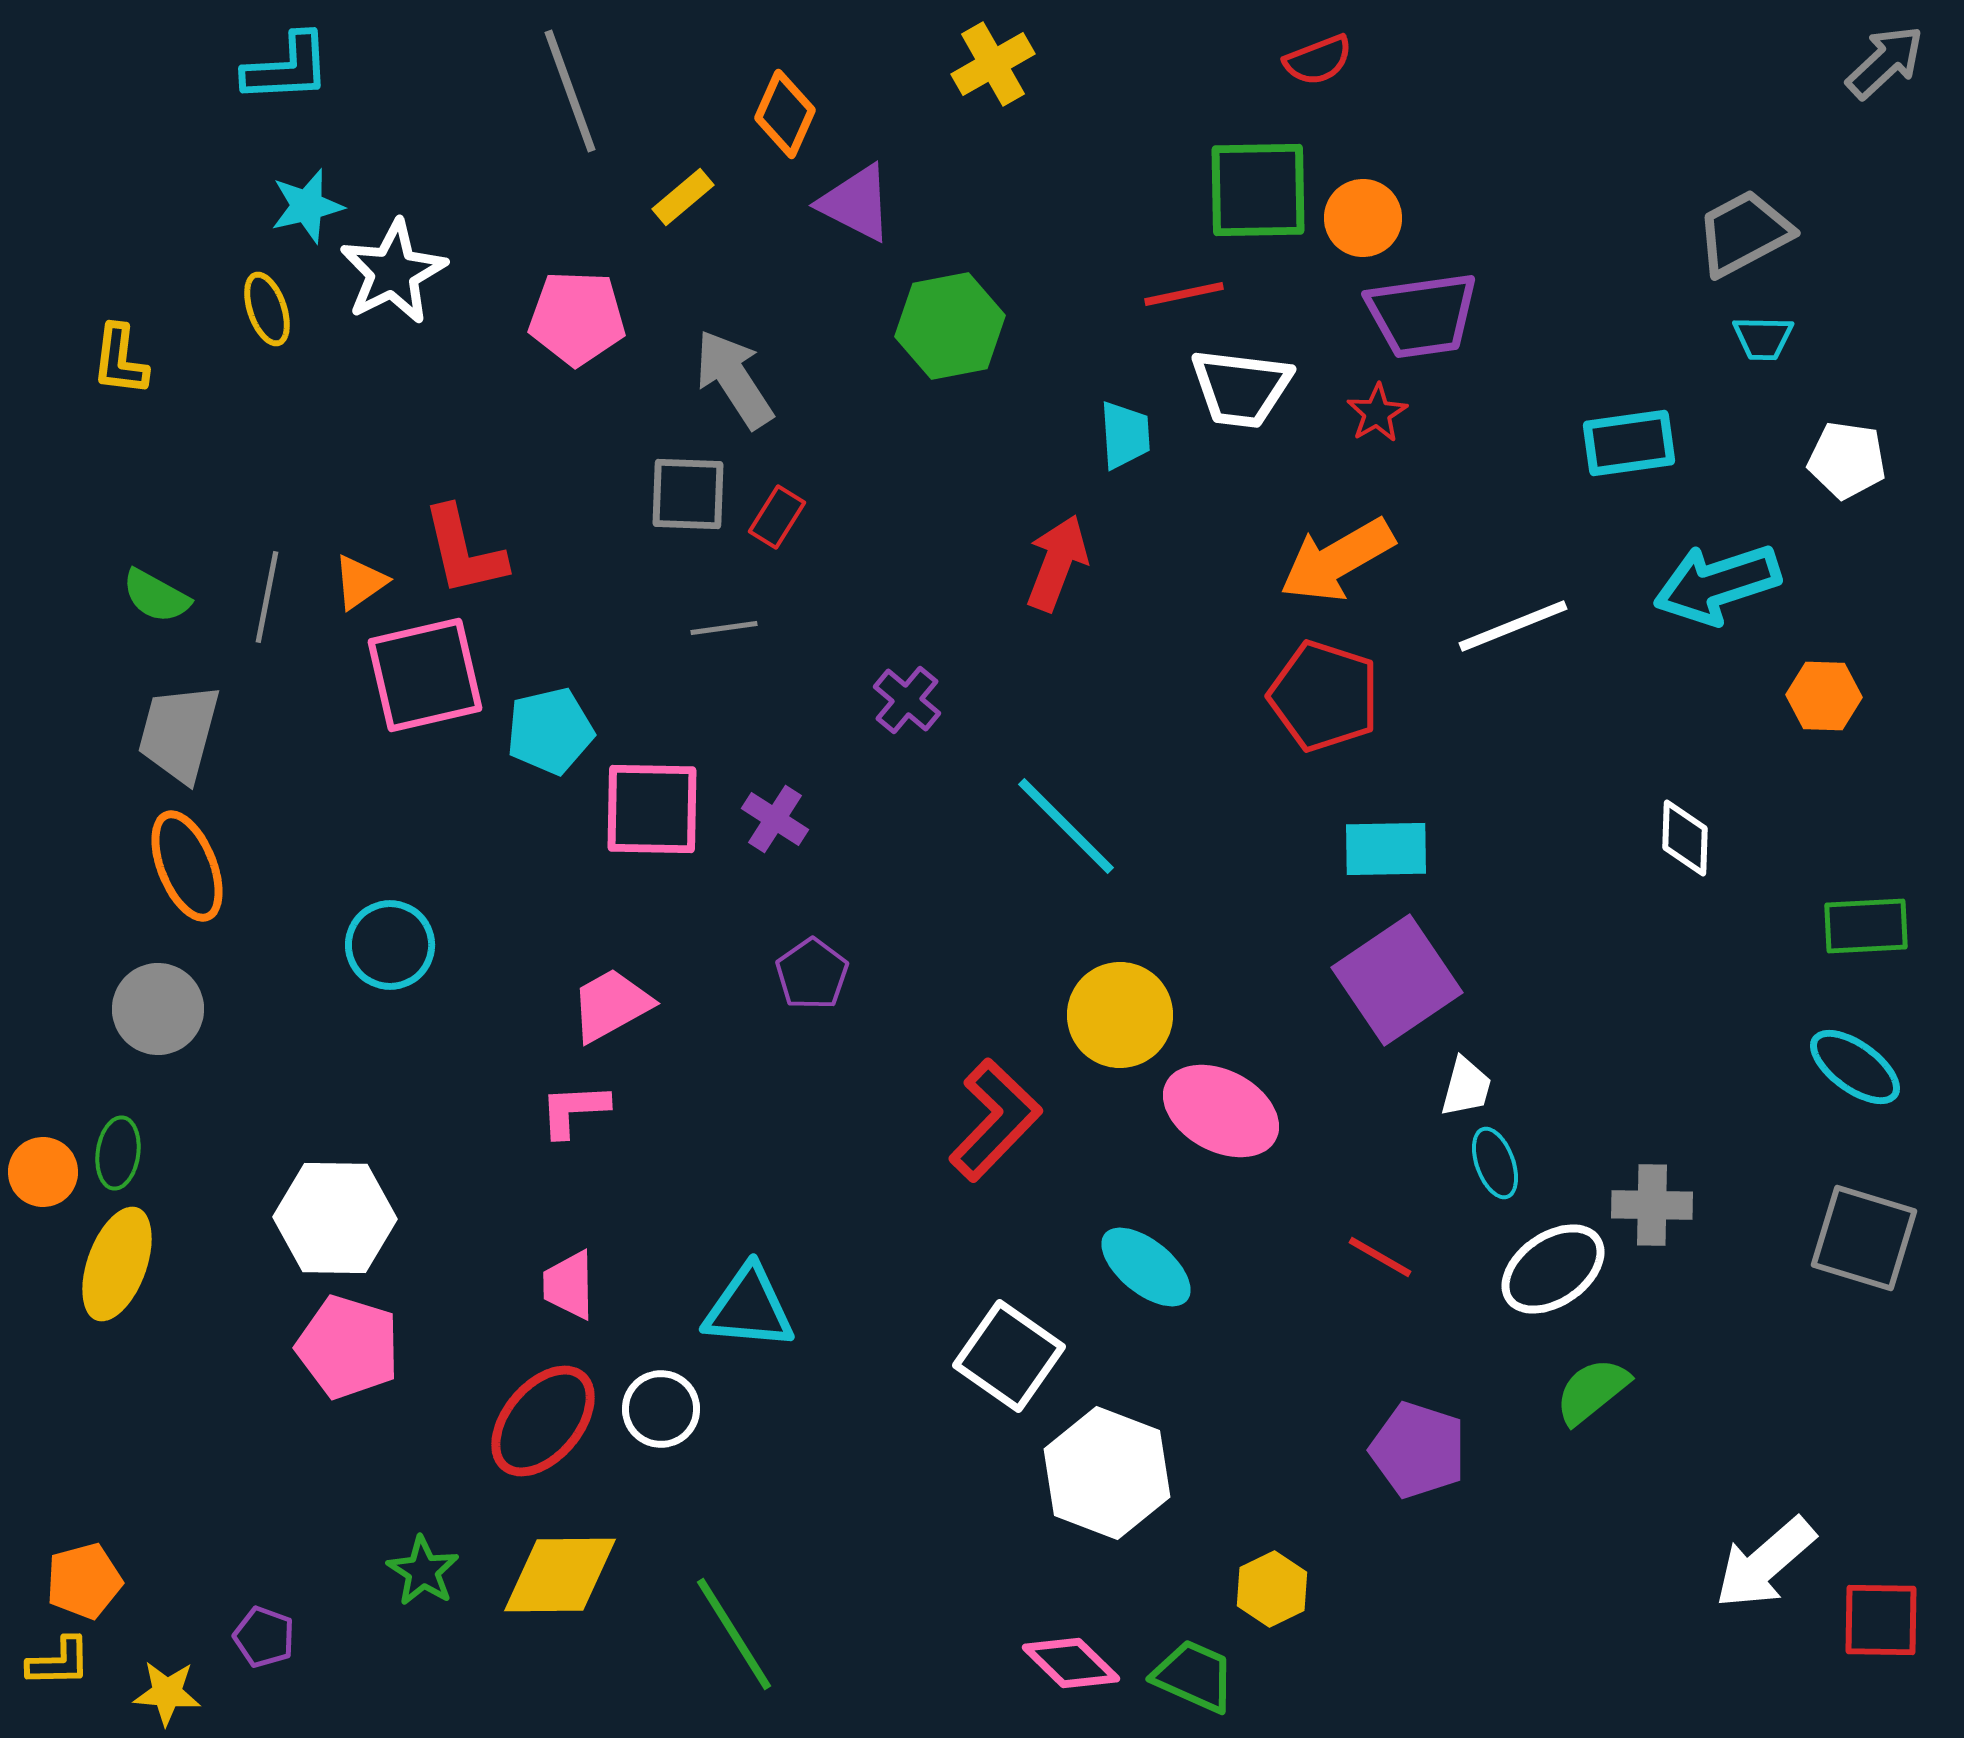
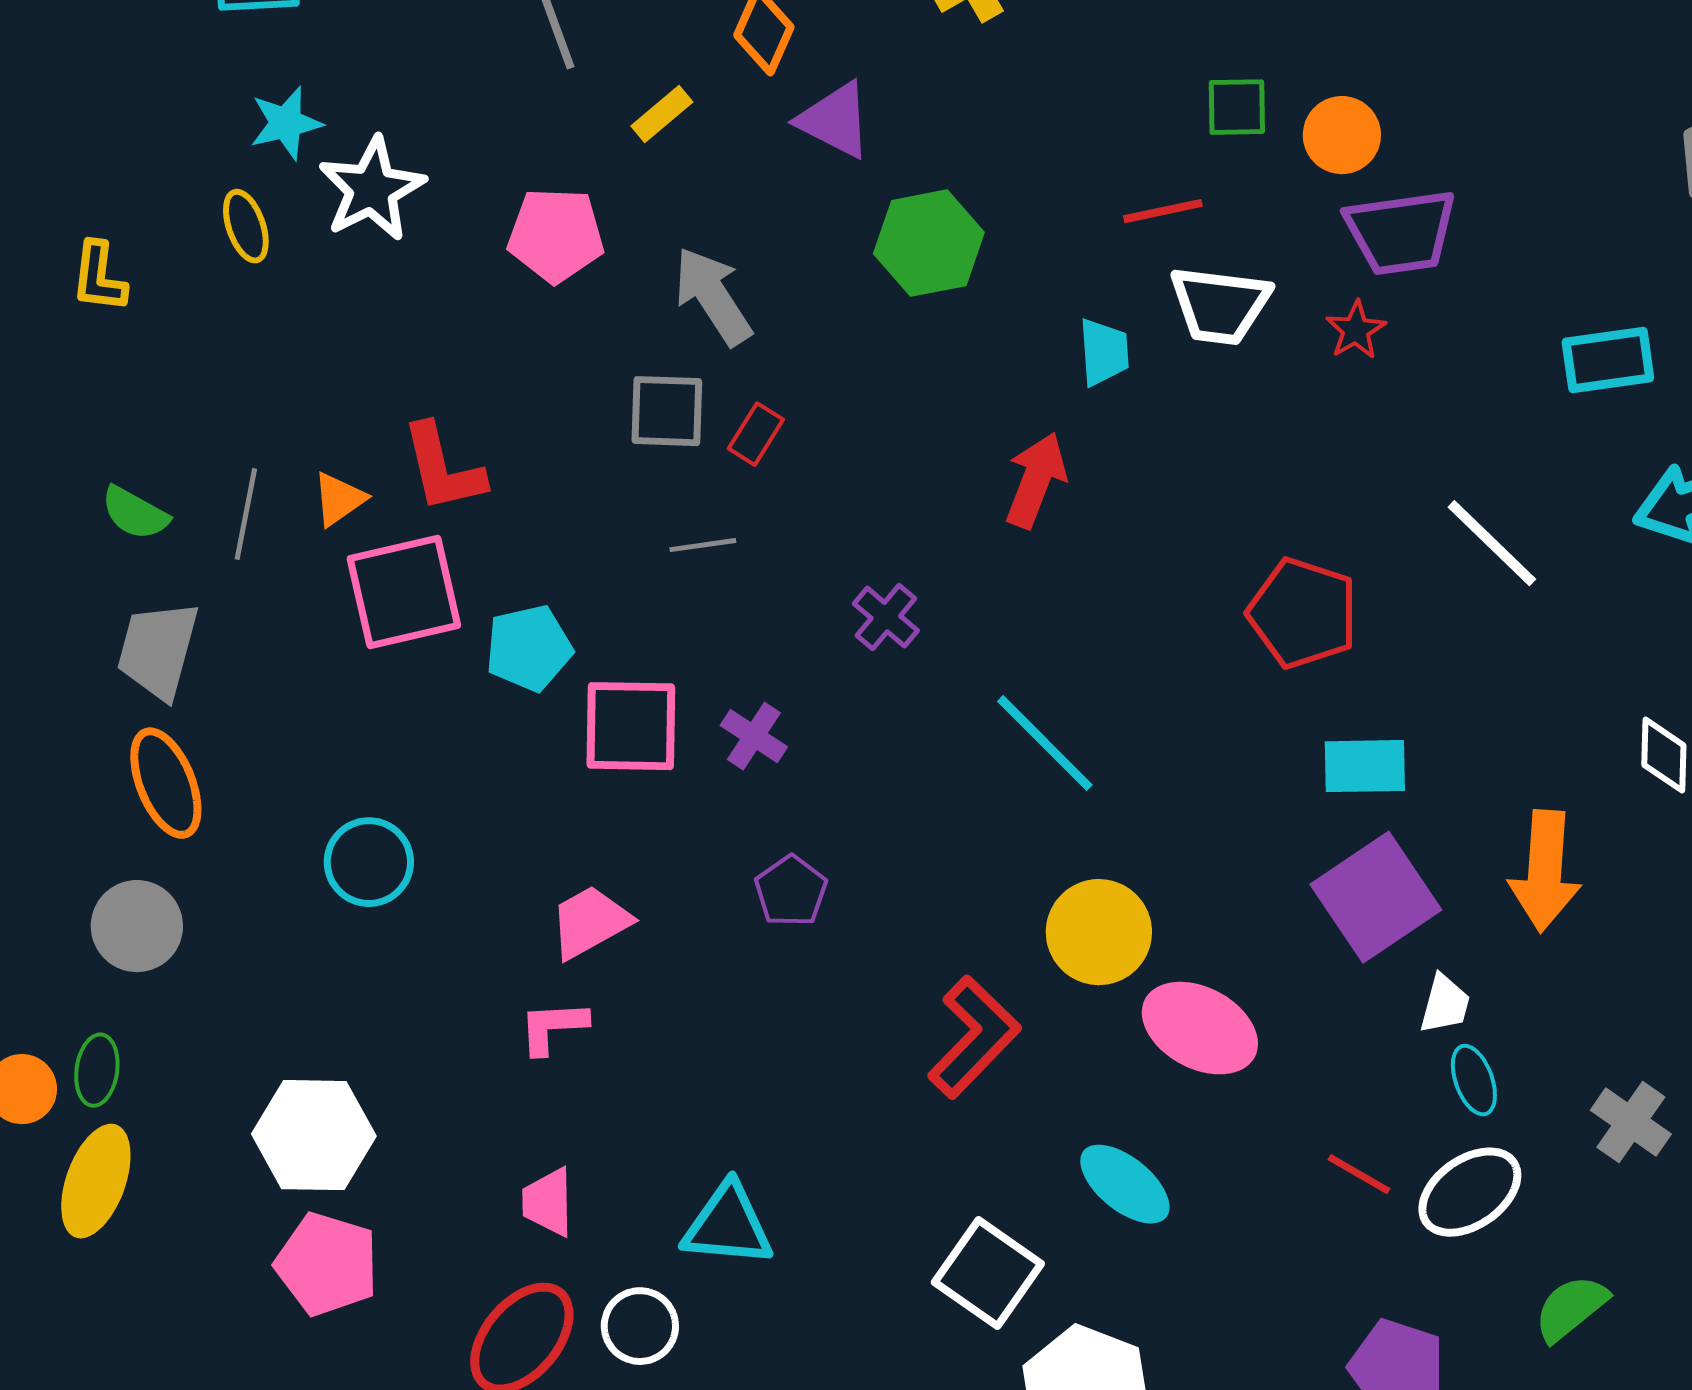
green square: (1258, 190) -> (1237, 107), size x0.6
orange arrow: (1337, 560) -> (1545, 871), moved, turned -56
white line: (1513, 626) -> (1492, 543), turned 66
gray cross: (1652, 1205) -> (1631, 1122), turned 34
white ellipse: (1553, 1269) -> (1470, 1192), moved

